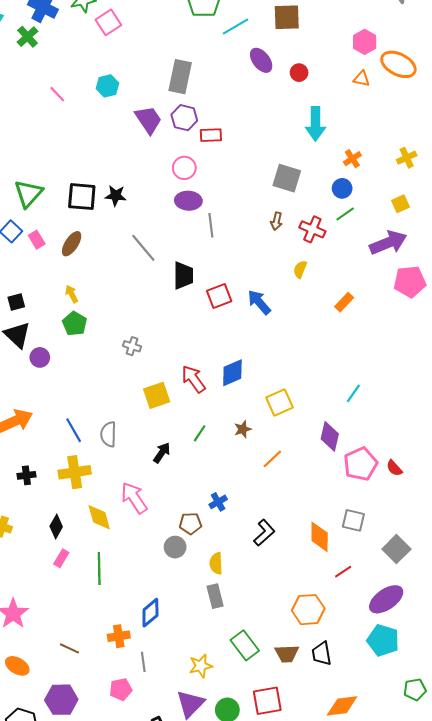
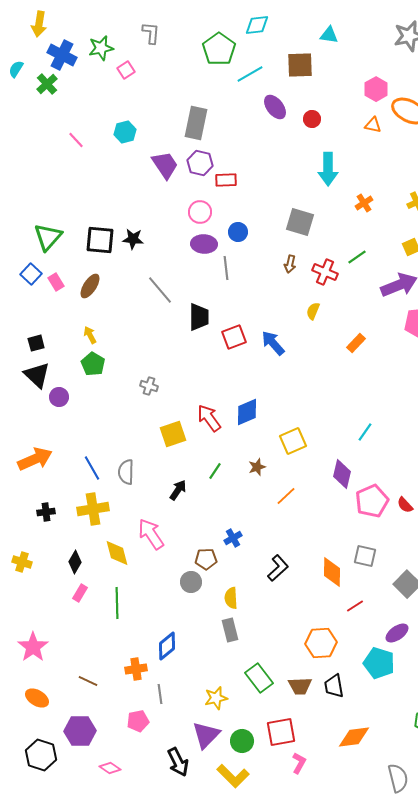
pink square: (108, 22) -> (126, 70), size x0.7
blue circle: (342, 188) -> (238, 232), moved
purple ellipse: (386, 599) -> (397, 633), size x0.7
cyan pentagon: (383, 640) -> (379, 663), moved

